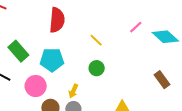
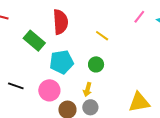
green rectangle: (18, 51) -> (34, 41), moved
green circle: (97, 68) -> (96, 64), moved

